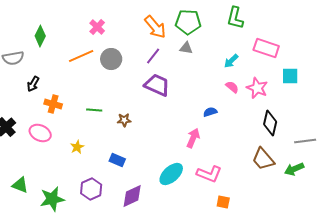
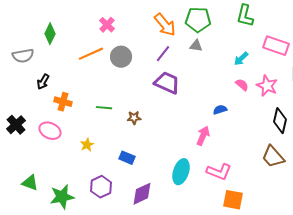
cyan ellipse: (171, 174) -> (181, 172), turned -30
orange square: (223, 202) -> (233, 200), size x1.5

